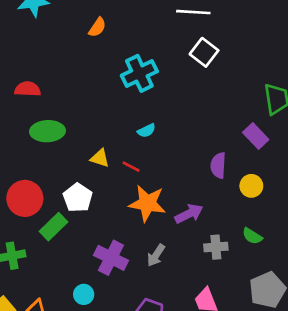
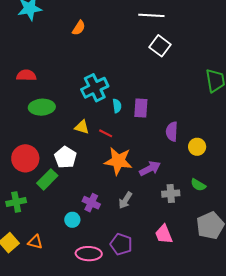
cyan cross: (139, 73) -> (95, 88), moved
cyan semicircle: (146, 131) -> (117, 106), turned -72
purple rectangle: (256, 136) -> (141, 108), moved, turned 48
purple cross: (111, 258) -> (91, 203), size x0.7
cyan circle: (84, 294) -> (72, 220), moved

